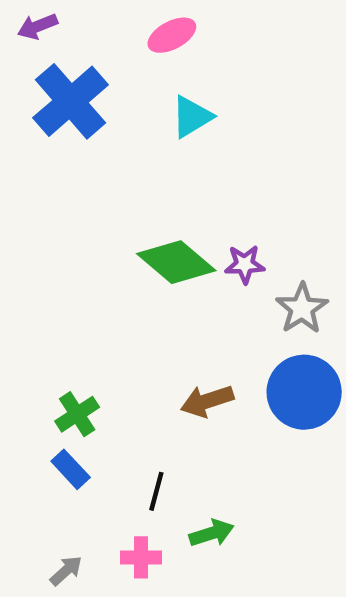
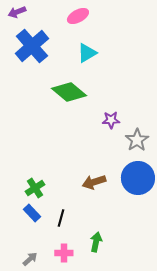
green diamond: (176, 262) -> (69, 92), moved
black line: (156, 491) -> (61, 218), moved
green arrow: (212, 533) -> (96, 242), turned -60

